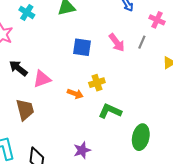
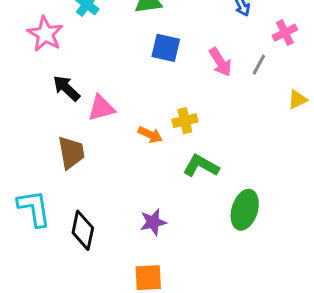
pink cross: (157, 20) -> (285, 33), turned 35
blue square: (82, 47) -> (166, 48), moved

